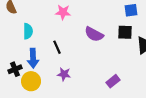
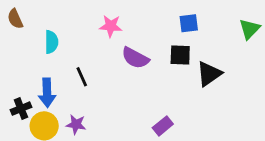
pink star: (63, 12) -> (111, 26), moved
cyan semicircle: (28, 31) -> (51, 42), moved
purple star: (64, 74) -> (76, 124), moved

